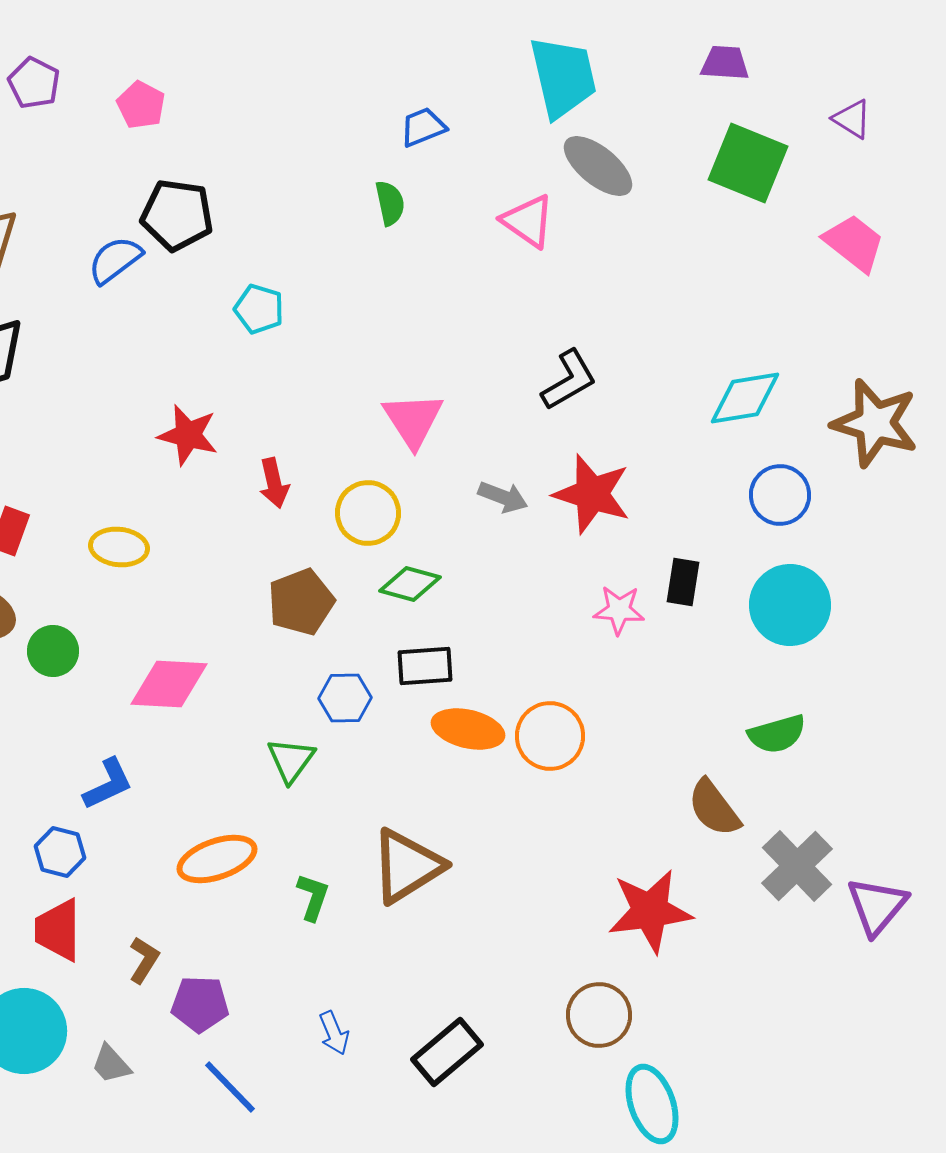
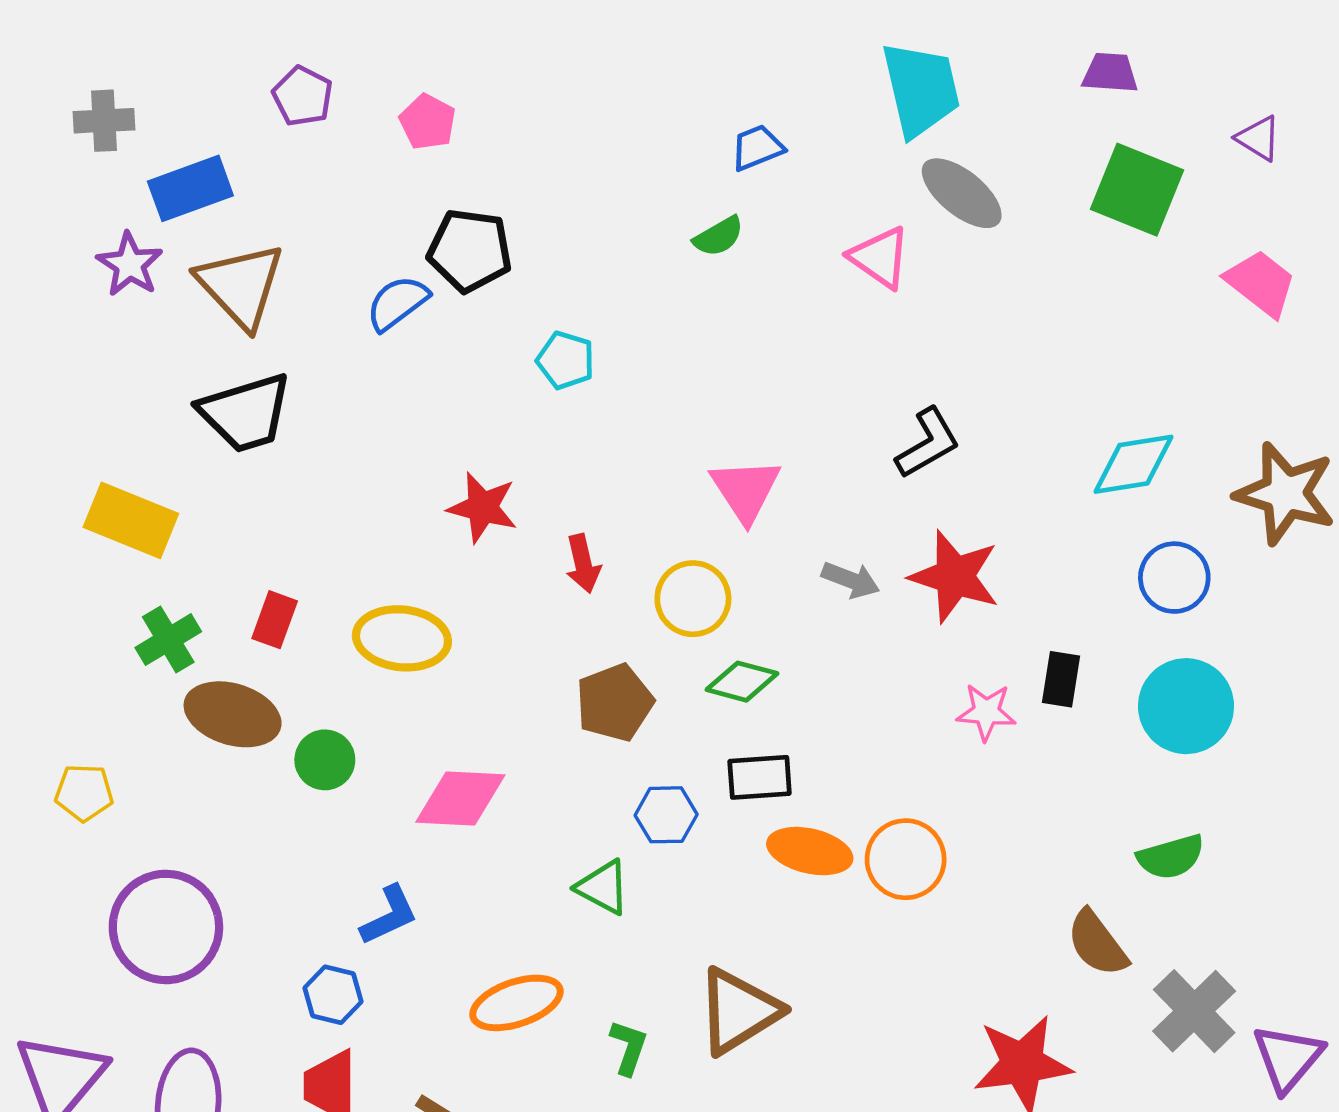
green semicircle: (390, 203) -> (719, 236), turned 72
yellow ellipse: (119, 547) -> (402, 638), size x1.4
green triangle: (291, 760) -> (603, 887), turned -38

